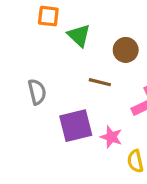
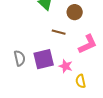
gray semicircle: (37, 92) -> (20, 58), moved

